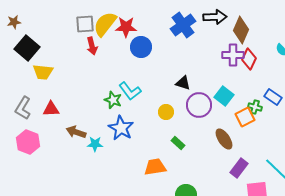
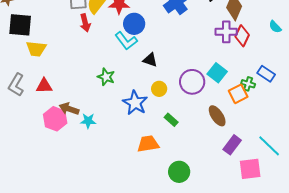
black square: (27, 48) -> (20, 25), turned -35
black triangle: (183, 83) -> (150, 60), moved
cyan L-shape: (130, 91) -> (126, 41), moved
blue star: (121, 128) -> (135, 103), moved
pink hexagon: (28, 142) -> (55, 119), moved

